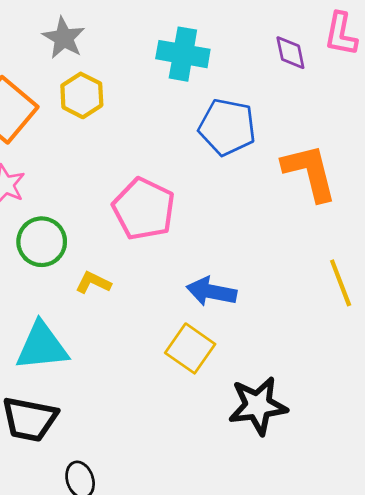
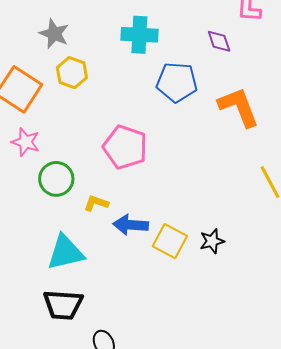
purple diamond: (290, 53) -> (219, 41), moved
blue arrow: (211, 292) -> (131, 225), moved
black star: (258, 406) -> (212, 241), moved, size x0.6

